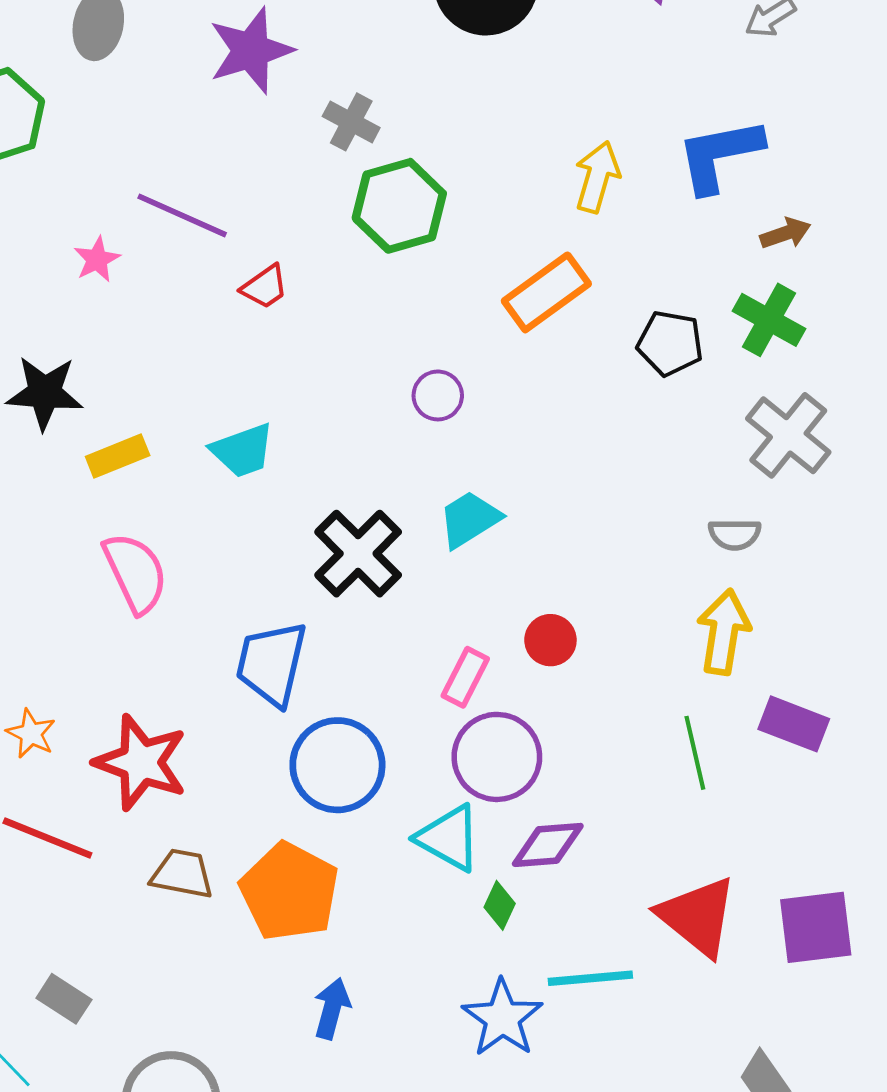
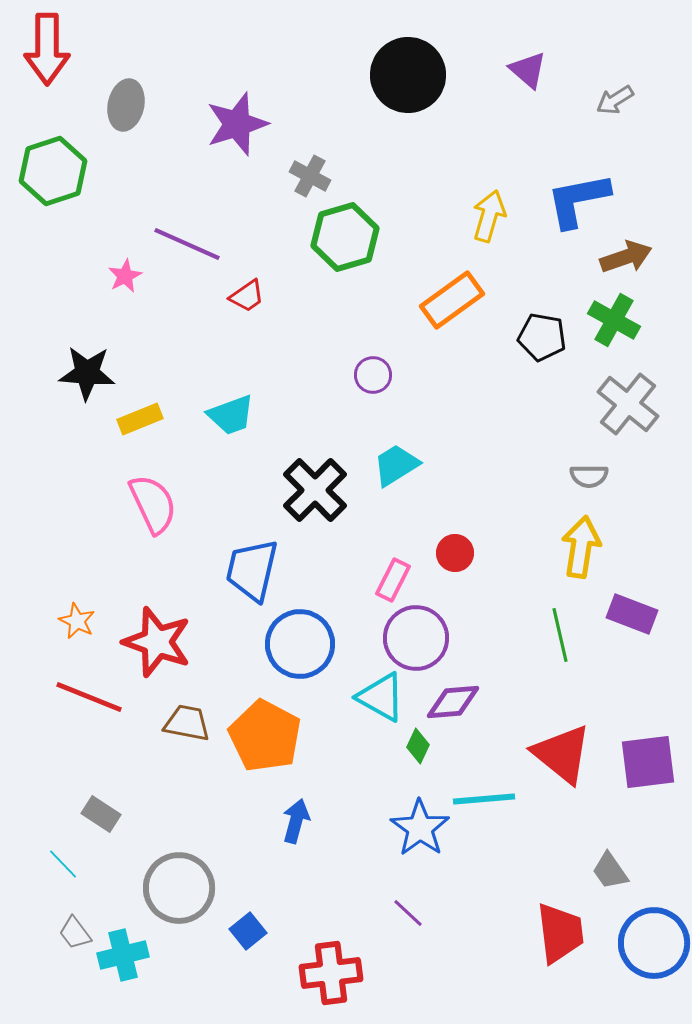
brown arrow: (786, 233) -> (626, 257), size x1.4

